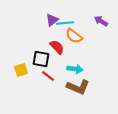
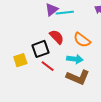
orange semicircle: (74, 36) -> (82, 40), moved
black square: (41, 59) -> (41, 49), turned -30

